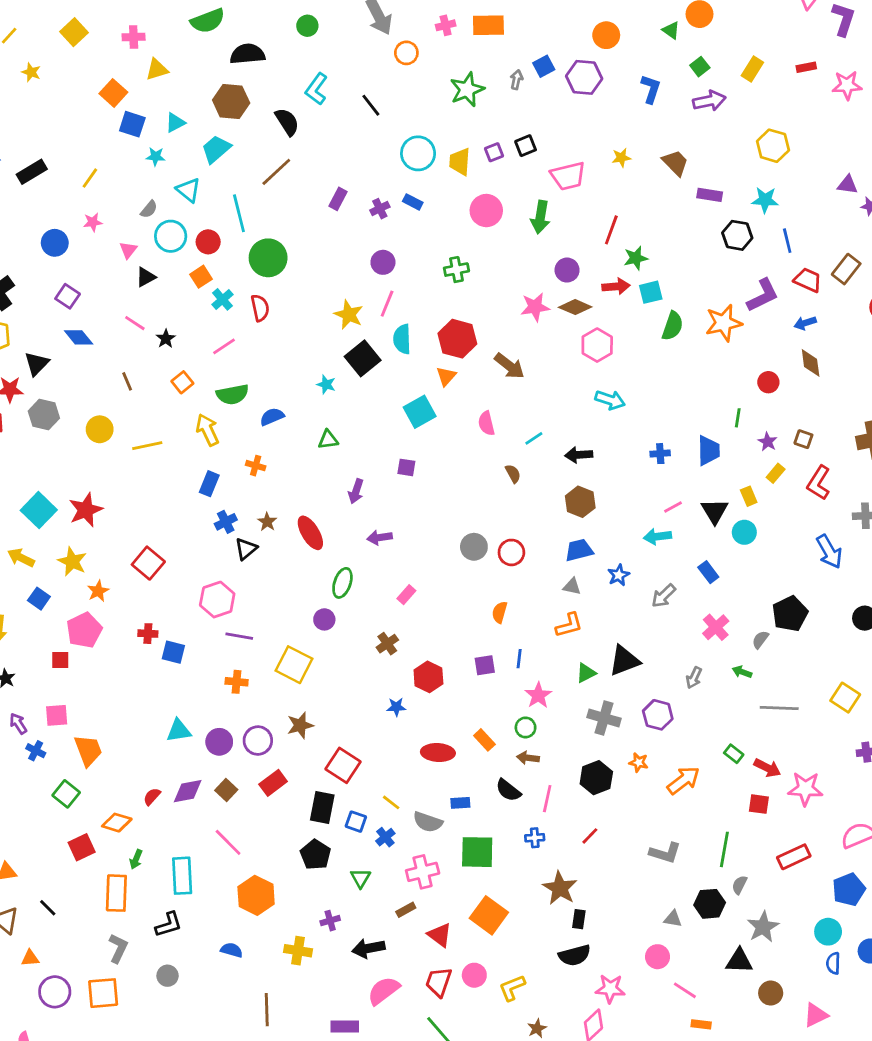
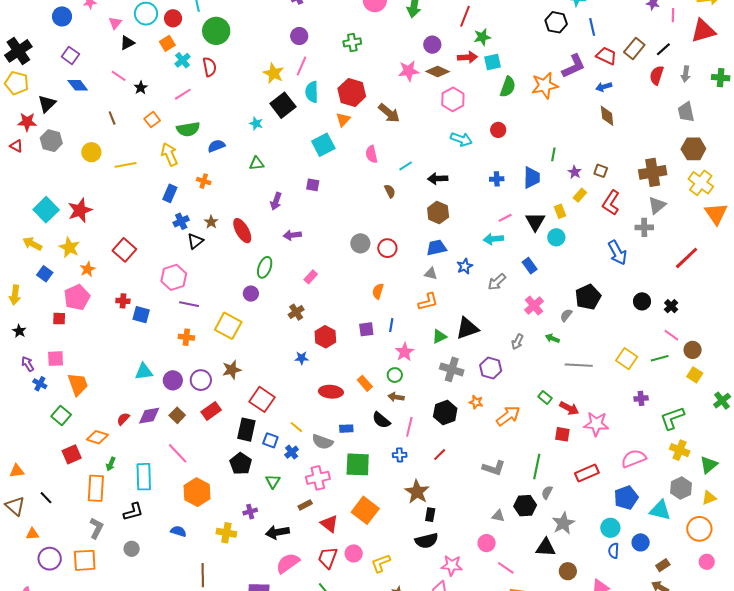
red circle: (768, 382) -> (498, 130), moved

